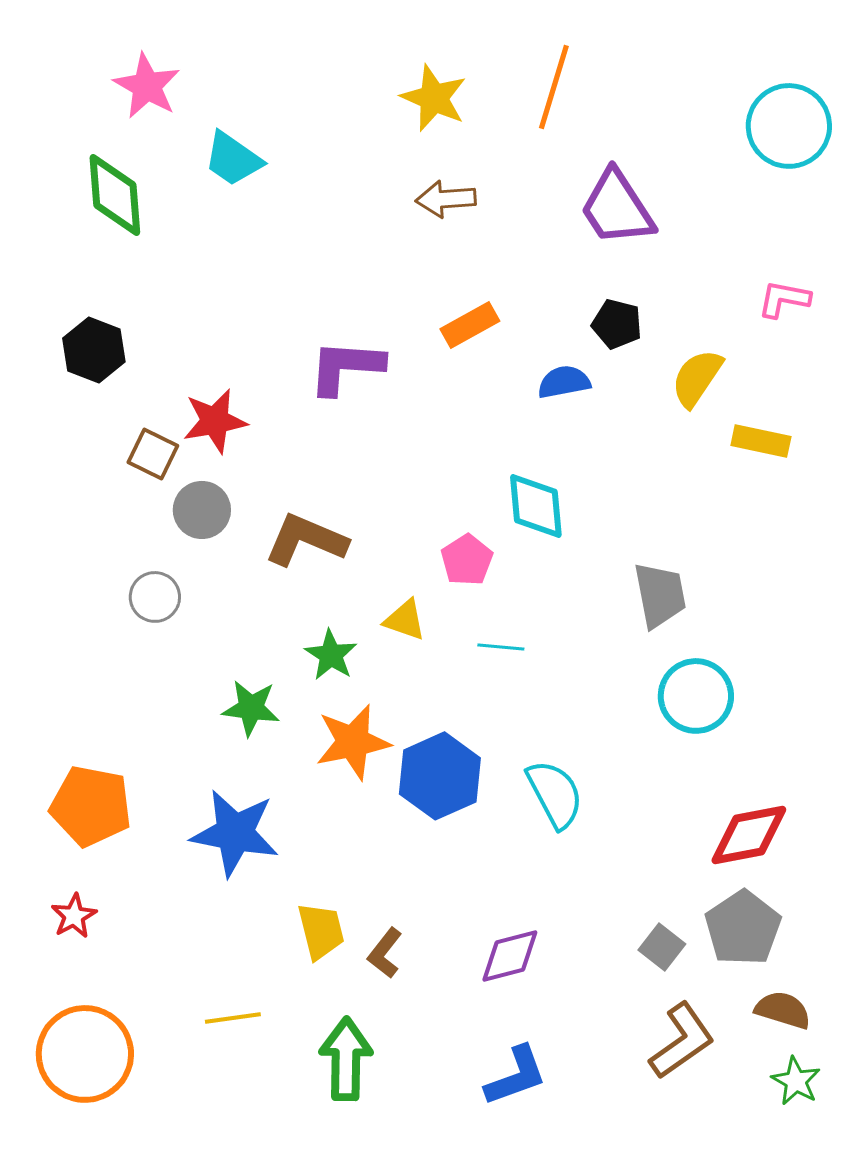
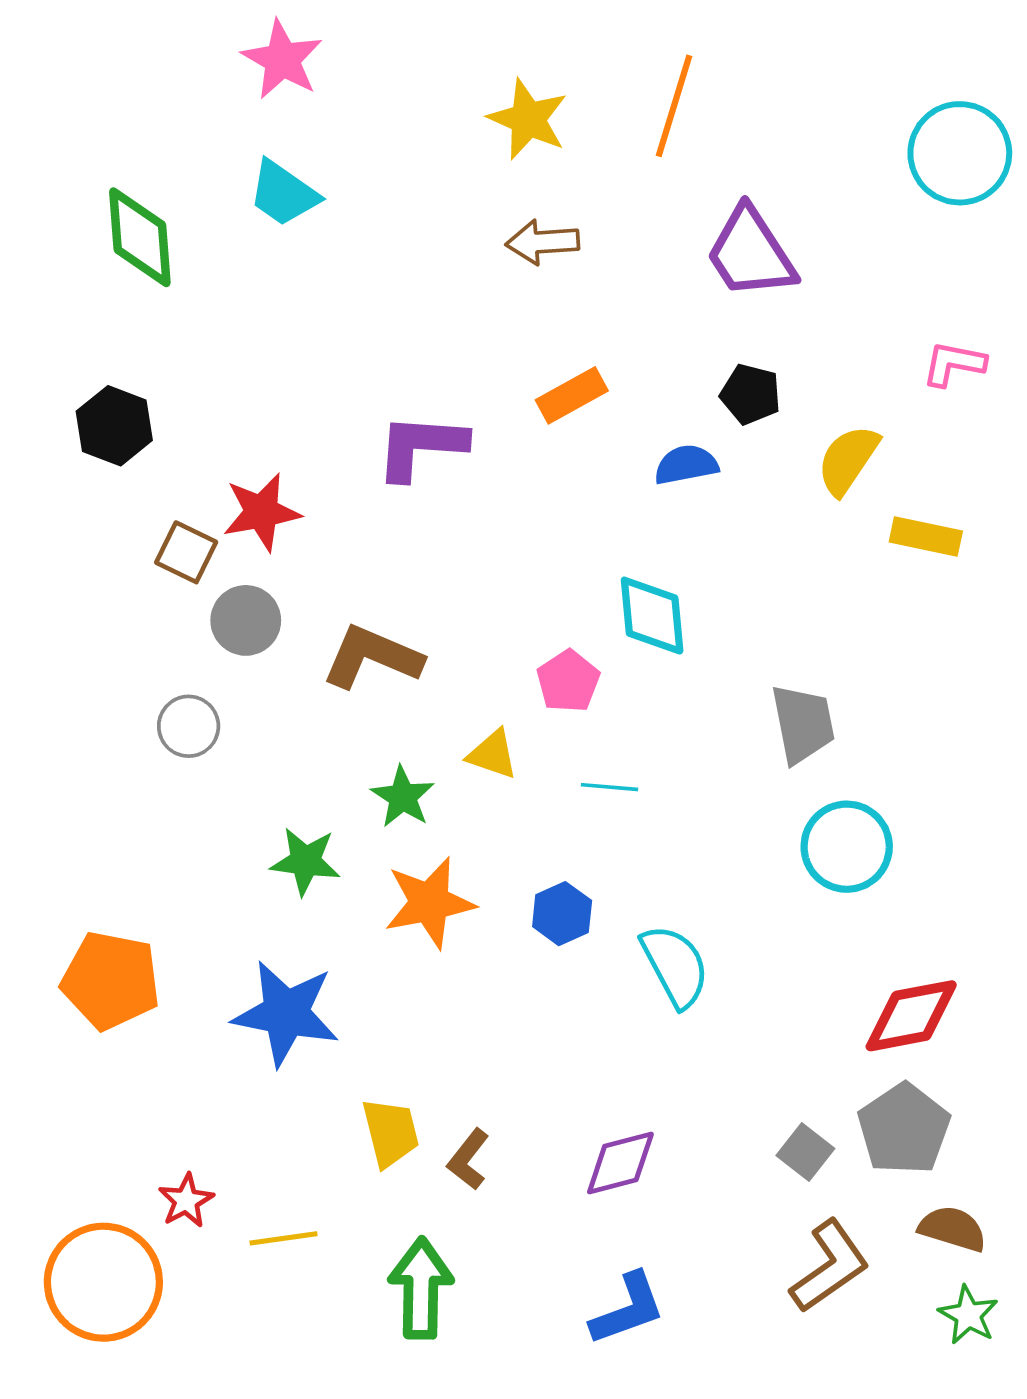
pink star: (147, 86) -> (282, 60), moved
blue hexagon: (440, 776) -> (562, 914), moved, size x0.6
red star: (74, 916) -> (186, 1201), moved

